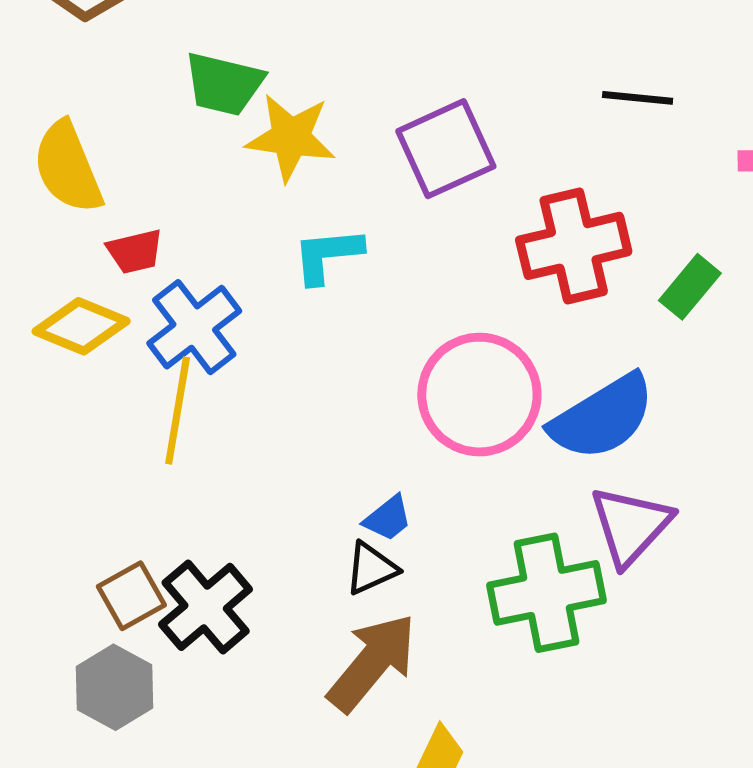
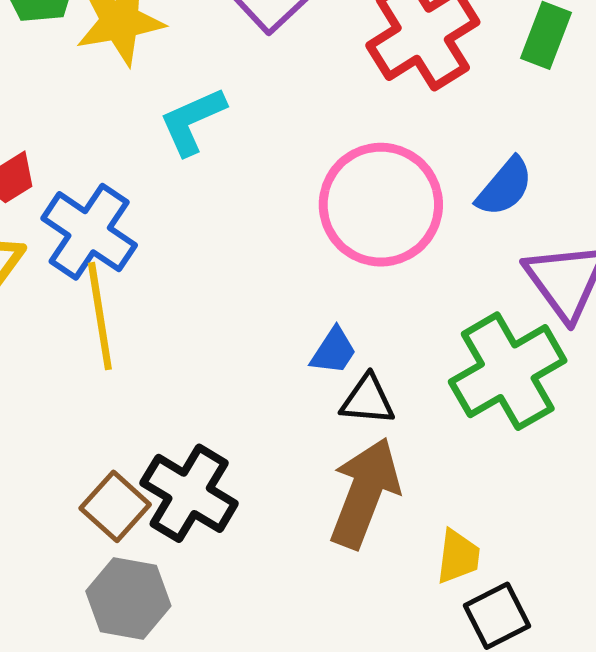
blue semicircle: (602, 417) -> (505, 187), size x0.6
black triangle: (371, 568) -> (368, 400), moved, turned 48

